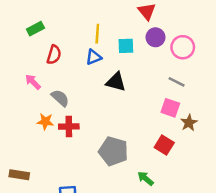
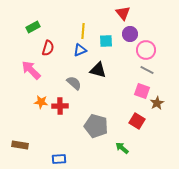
pink circle: (183, 47) -> (146, 50), moved
pink arrow: (33, 82) -> (31, 70), size x1.5
gray semicircle: (60, 98) -> (74, 83), moved

